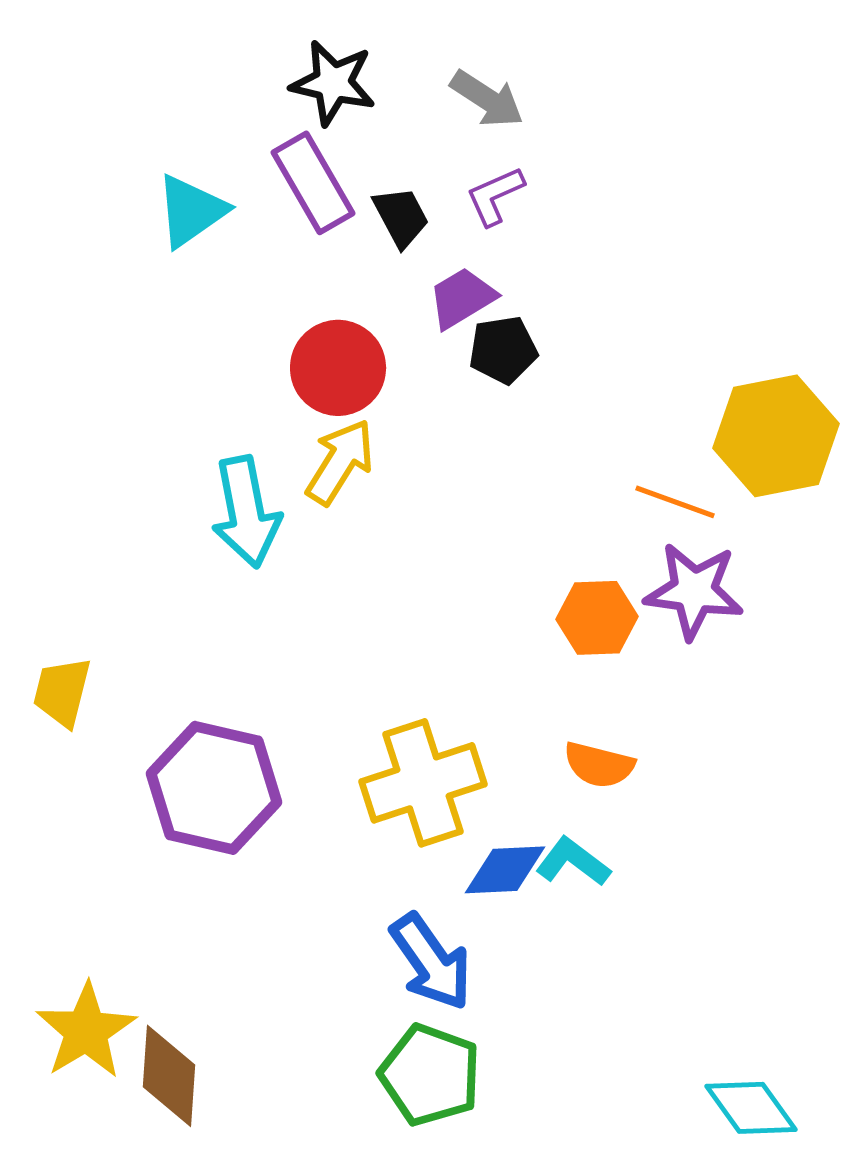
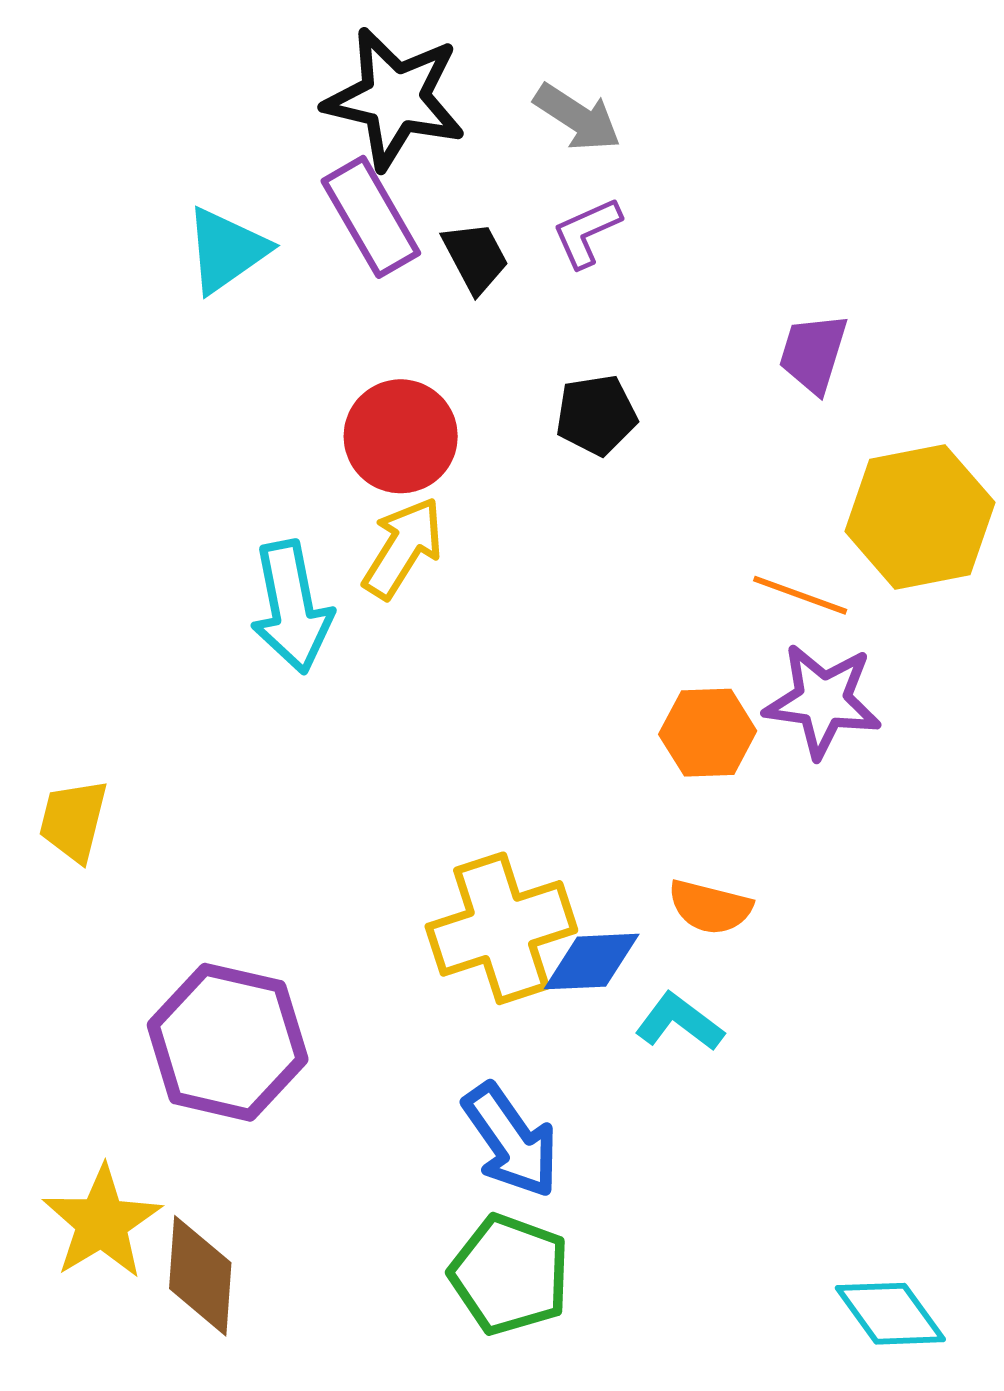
black star: (333, 83) -> (395, 98), size x1.4
purple trapezoid: (462, 298) -> (813, 353), moved, turned -42
purple hexagon: (214, 788) -> (228, 1042), moved
blue diamond: (505, 870) -> (592, 962), moved

